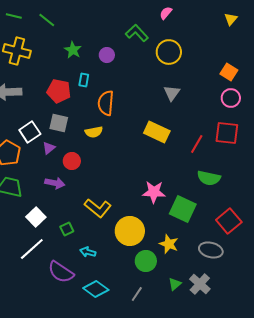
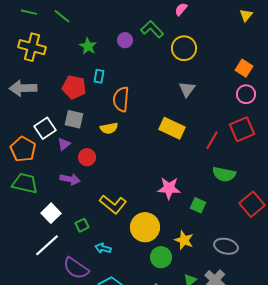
purple circle: (107, 55) -> (125, 40), moved
red square: (227, 133) -> (242, 129), turned -30
green square: (183, 209) -> (198, 205), size x0.6
red square: (229, 221) -> (252, 204), moved

